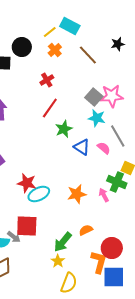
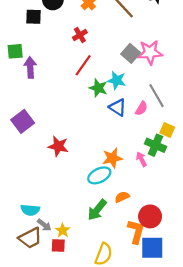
cyan star: (97, 118) -> (117, 80), moved
green star: (64, 129) -> (98, 88), turned -30
pink semicircle: (104, 148) -> (141, 108), turned 80
cyan ellipse: (39, 194) -> (99, 175), moved
red square: (27, 226) -> (58, 246), moved, size x0.6
gray arrow: (14, 237) -> (44, 225), moved
yellow star: (58, 261) -> (63, 230), moved

